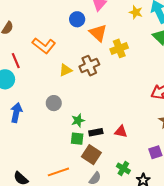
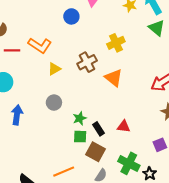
orange triangle: (98, 33) -> (114, 78), moved
red line: (16, 61) -> (12, 50), moved, turned -63
yellow triangle: (66, 70) -> (54, 69), moved
black rectangle: (96, 132) -> (98, 129), turned 72
green cross: (123, 168) -> (129, 163), size x1.5

